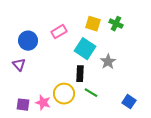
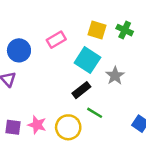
black rectangle: (80, 74) -> (81, 90), turned 49
yellow circle: (64, 94) -> (68, 127), moved

